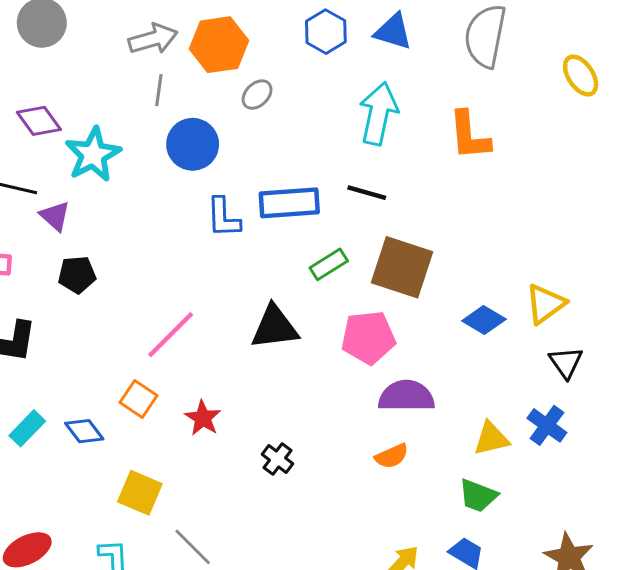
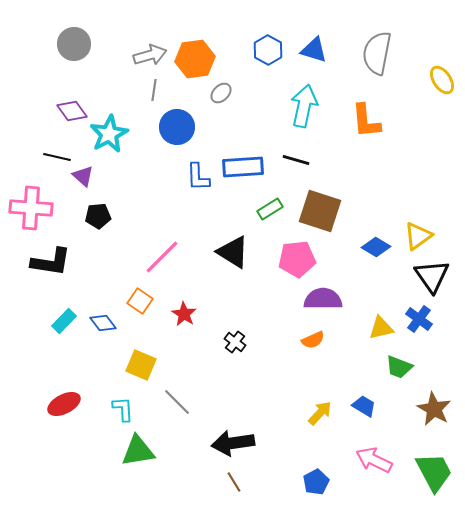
black triangle: (275, 327) -> (233, 252), turned 39
black triangle: (566, 362) -> (432, 276), size x1.5
green trapezoid: (478, 496) -> (399, 367), moved

